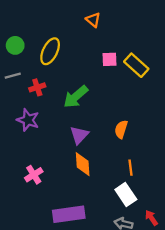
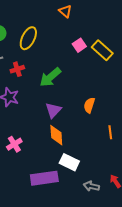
pink square: (109, 59) -> (79, 45), turned -32
orange line: (130, 168) -> (110, 132), moved
white rectangle: (126, 194) -> (69, 162), moved, turned -30

